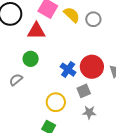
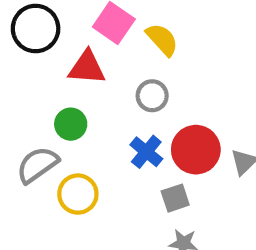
gray circle: (93, 19) -> (152, 96), moved
gray semicircle: (16, 80) -> (37, 165), size x1.5
yellow circle: (56, 102) -> (78, 194), moved

